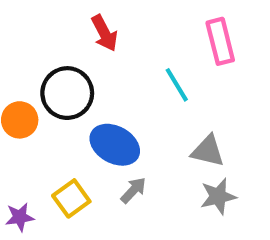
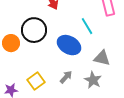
blue ellipse: (115, 145) -> (69, 45), moved
gray star: (218, 196) -> (93, 80), moved, turned -30

